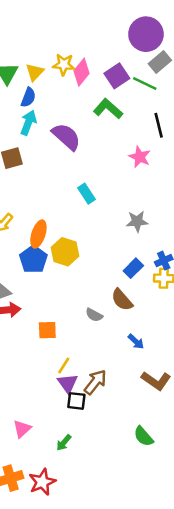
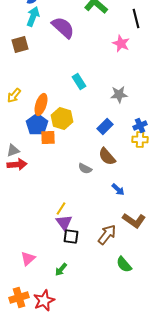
cyan rectangle: (87, 194) -> (79, 82), moved
blue rectangle: (133, 268) -> (105, 126), moved
orange square: (47, 330) -> (48, 138), moved
brown arrow: (95, 382) -> (107, 234), moved

